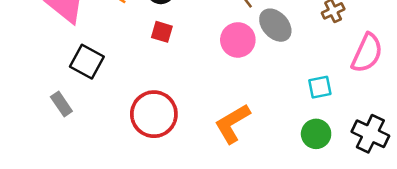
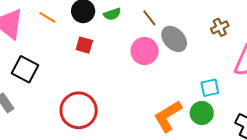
orange L-shape: (232, 123) -> (168, 116), moved
green circle: (316, 134) -> (202, 113), moved

